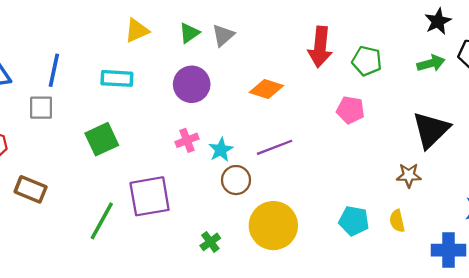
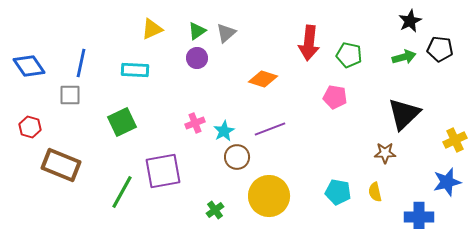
purple circle: (192, 84) -> (197, 58), moved, size x0.7
brown rectangle: (31, 189) -> (61, 165), size x1.4

